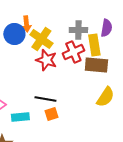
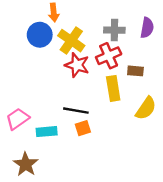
orange arrow: (26, 24) -> (54, 13), moved
yellow rectangle: (94, 45) -> (113, 88), moved
brown rectangle: (96, 65) -> (135, 71), size x0.6

